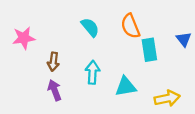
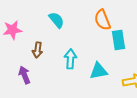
cyan semicircle: (90, 27) -> (56, 20), moved
purple arrow: (55, 90) -> (24, 75), moved

